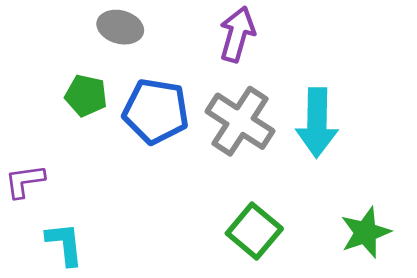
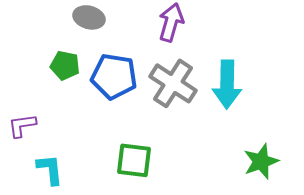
green square: (254, 231) -> (134, 160), moved, turned -33

